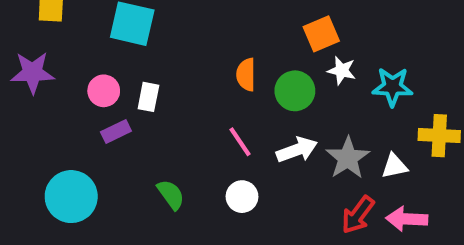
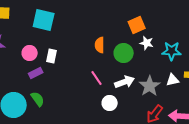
white triangle: (395, 166) -> (173, 80), moved
green semicircle: (171, 195) -> (38, 99), moved
white circle: (242, 197) -> (110, 103), moved

